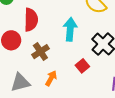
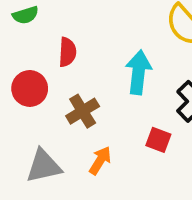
red semicircle: (31, 20) -> (67, 52), size x0.7
red square: (82, 66) -> (158, 140), turned -32

